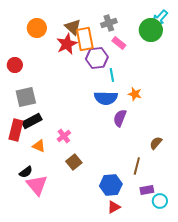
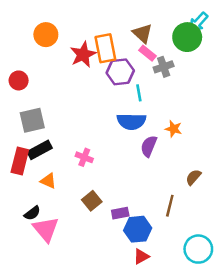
gray cross: (109, 23) -> (164, 67), moved
brown triangle: (73, 27) -> (143, 33), moved
orange star: (135, 94) -> (174, 129), moved
pink cross: (64, 136) -> (84, 157), moved, turned -32
purple rectangle: (147, 190) -> (120, 213), moved
cyan circle: (160, 201) -> (198, 249), size x1.5

